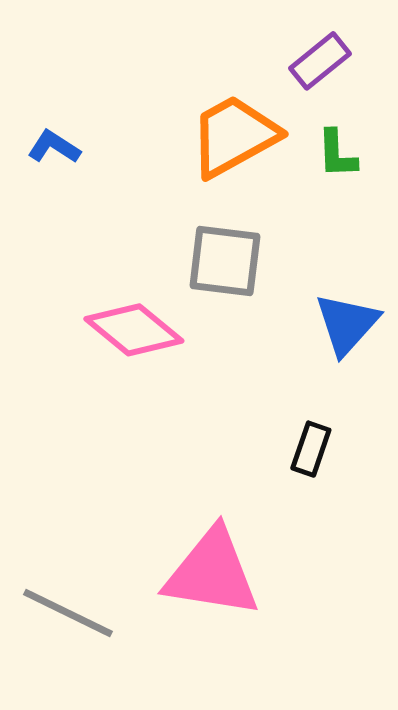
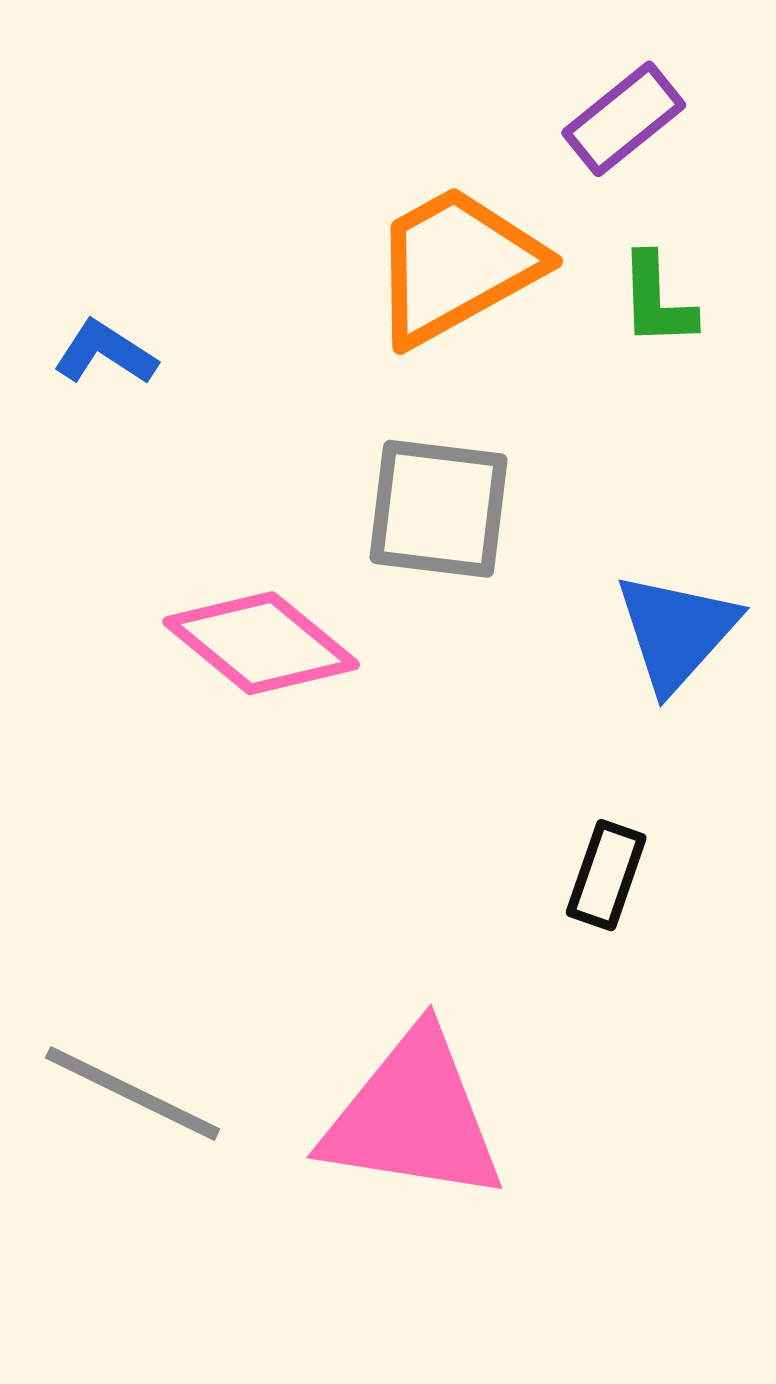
blue L-shape: (54, 147) -> (105, 353), moved
gray line: (68, 613) -> (133, 1093), moved

